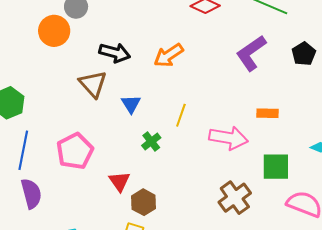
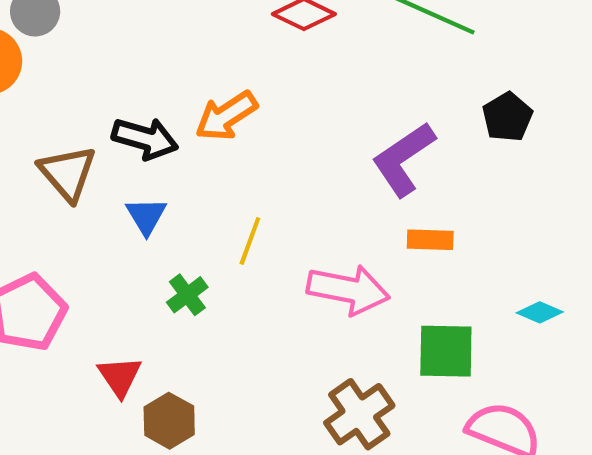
black arrow: (115, 53) -> (145, 138), moved
purple L-shape: (251, 53) -> (403, 159), moved

